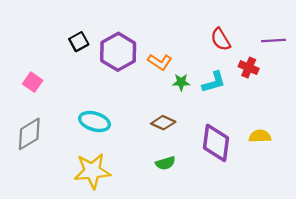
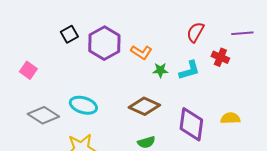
red semicircle: (221, 39) -> (195, 32), turned 60
brown diamond: (163, 123) -> (144, 106), size x1.4
gray diamond: (29, 134) -> (43, 115), moved, turned 64

